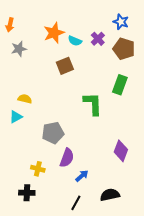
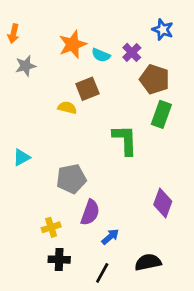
brown pentagon: (124, 49) -> (155, 79), moved
yellow semicircle: (25, 99) -> (67, 108), moved
yellow cross: (38, 169) -> (51, 227), turned -32
black cross: (27, 193) -> (59, 260), moved

